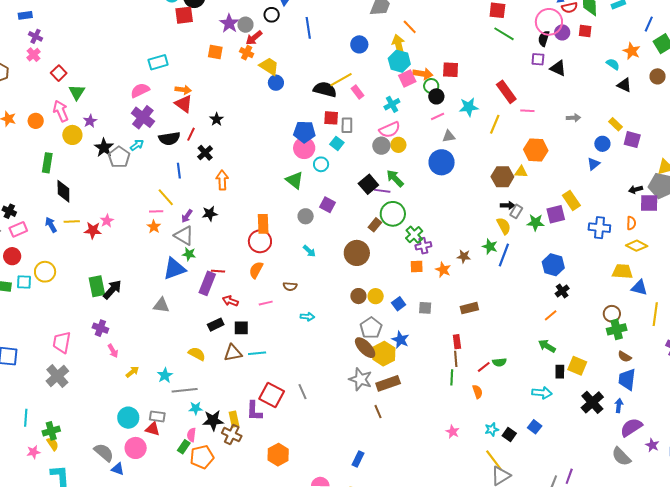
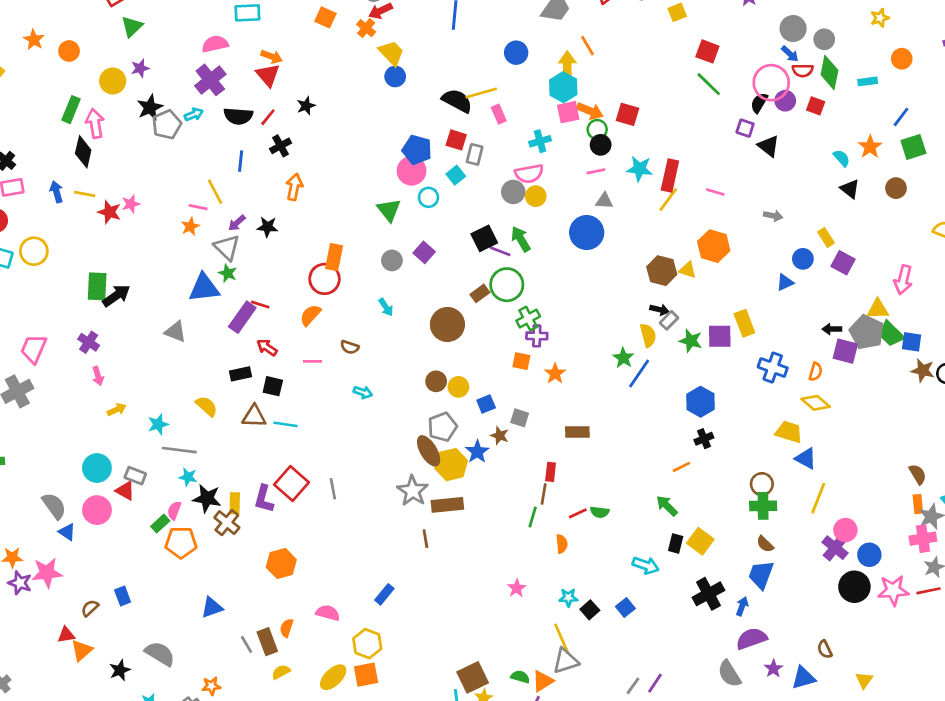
red rectangle: (506, 92) -> (670, 175), moved, turned 35
pink arrow: (61, 111) -> (95, 123), moved
brown star: (464, 256) -> (500, 436), moved

